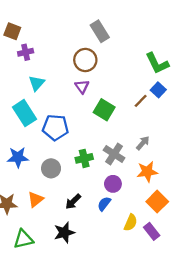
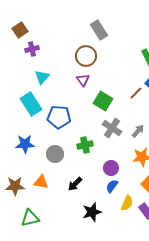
brown square: (12, 31) -> (20, 30), turned 35
gray cross: (114, 154) -> (112, 128), moved
orange triangle: (36, 199) -> (41, 182), turned 49
blue semicircle: (104, 204) -> (112, 186), moved
black star: (64, 233) -> (92, 212), moved

